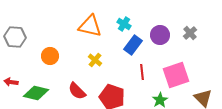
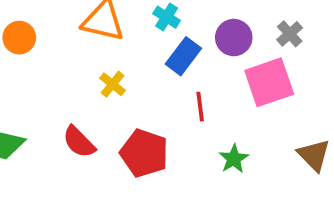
orange circle: (50, 56) -> (19, 38), moved
pink square: (176, 75) -> (269, 82), moved

